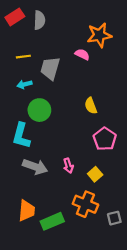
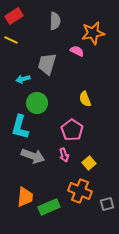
gray semicircle: (39, 20) -> (55, 21), moved
yellow line: (23, 57) -> (11, 40), moved, turned 32
pink pentagon: (105, 139) -> (72, 130), moved

